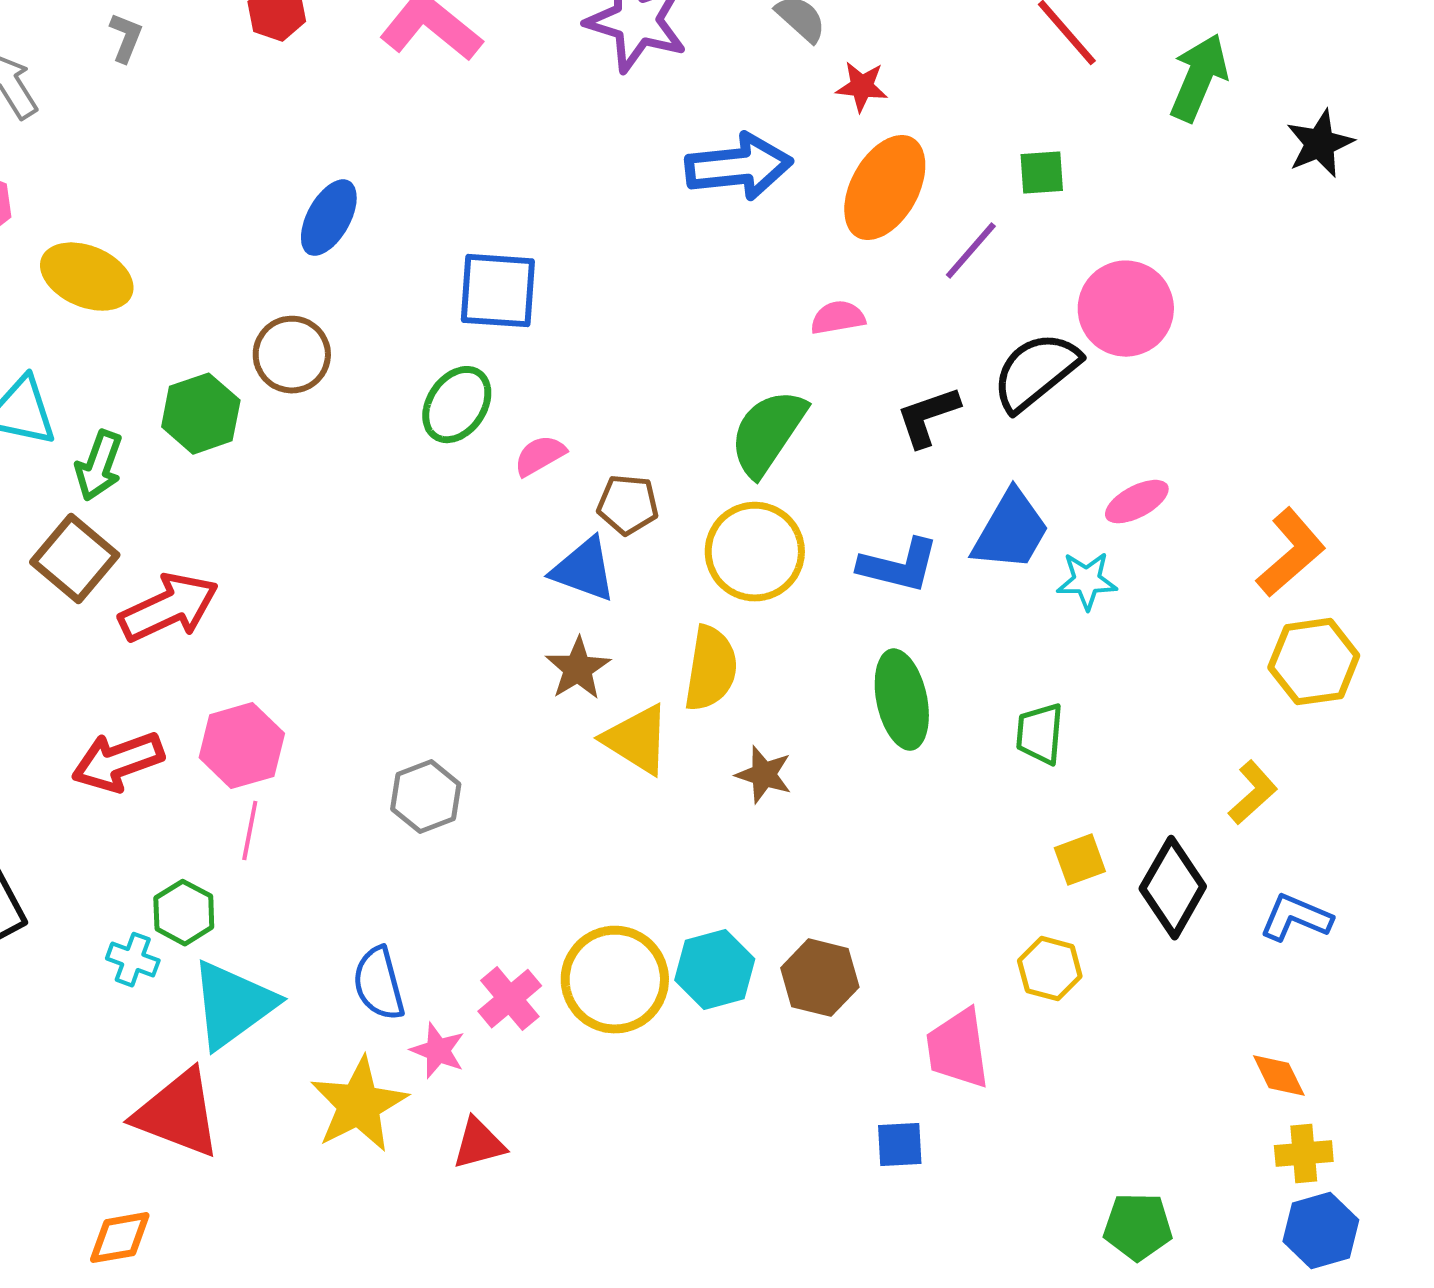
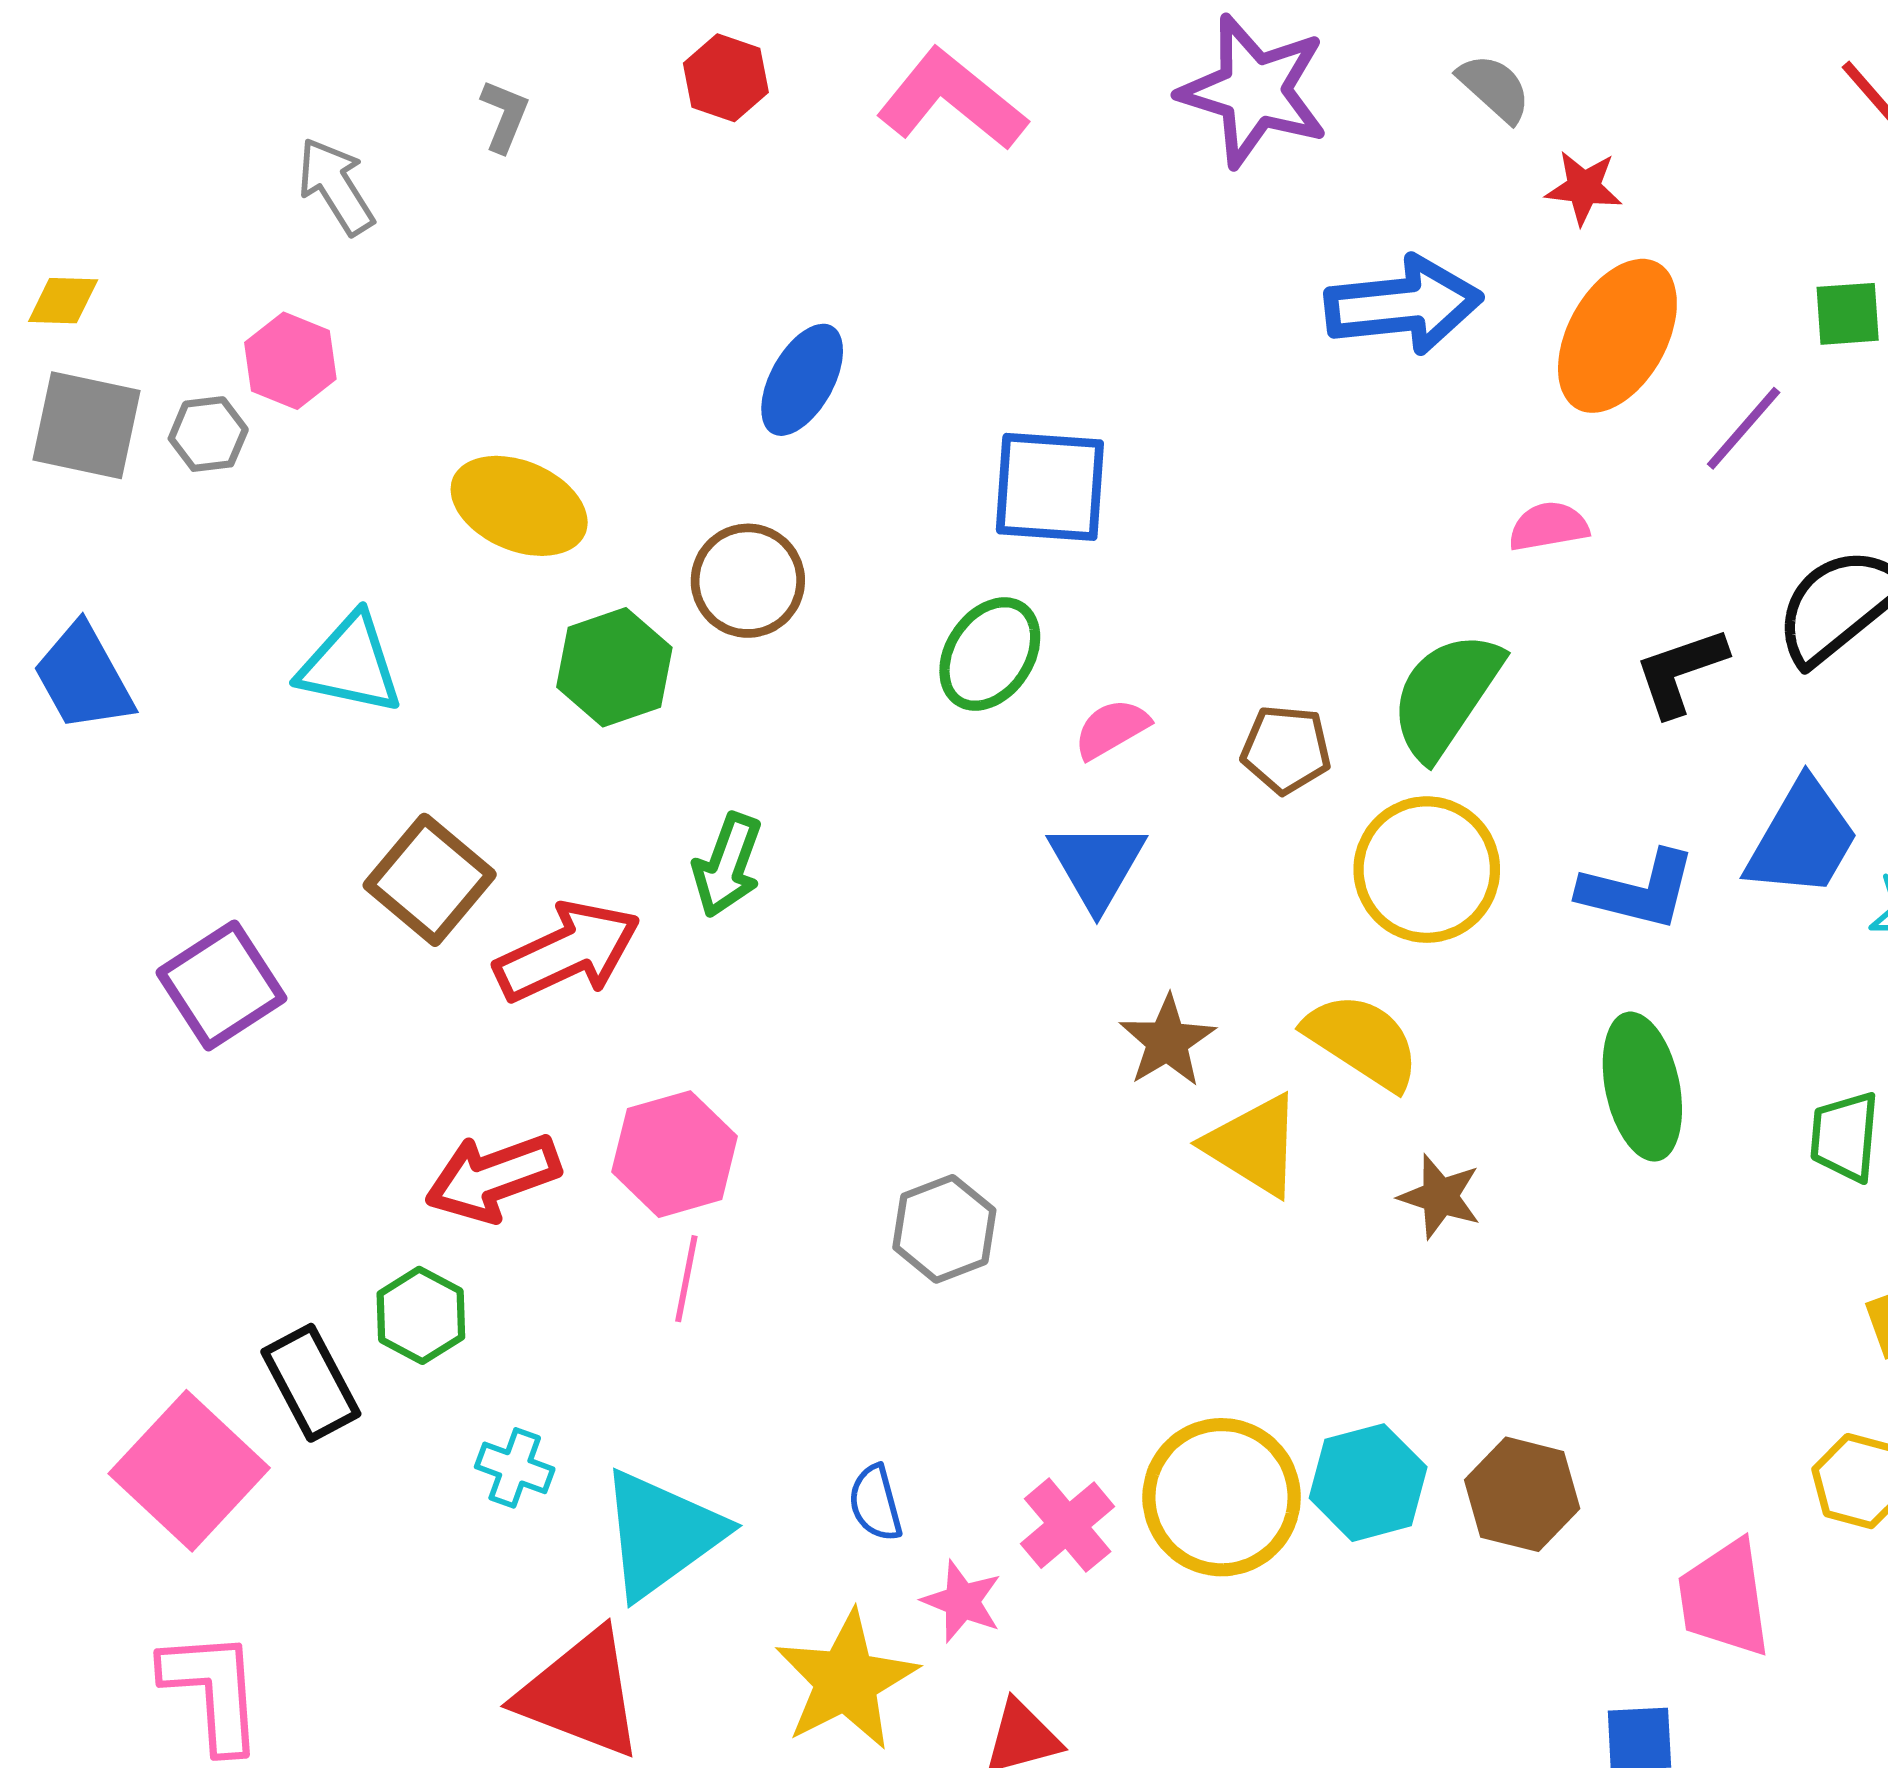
yellow ellipse: (87, 277) -> (519, 506), moved
green arrow: (99, 466) -> (727, 865), moved
brown pentagon: (628, 505) -> (1286, 749), moved
blue triangle: (584, 570) -> (1097, 865), moved, turned 40
yellow semicircle: (711, 669) -> (1362, 1041), turned -66
green hexagon: (184, 913) -> (421, 1315), moved
blue semicircle: (379, 984) -> (875, 1503), size x0.7

